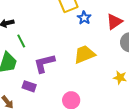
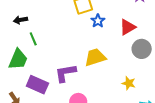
purple L-shape: (44, 63) -> (66, 73), moved
purple rectangle: (29, 86) -> (37, 85), size x1.5

